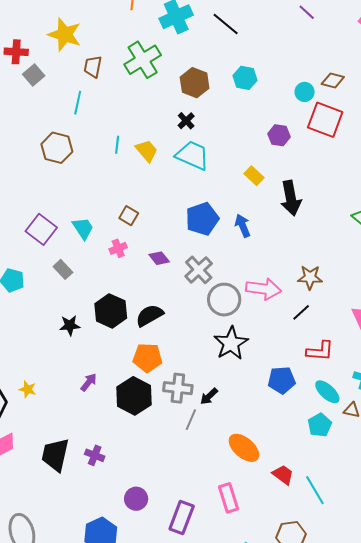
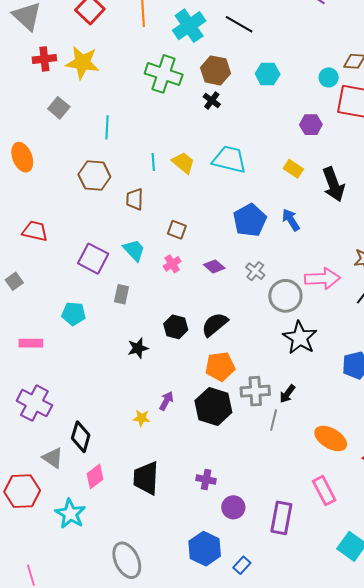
red cross: (16, 52) -> (44, 59), moved
green cross: (143, 60) -> (164, 74), turned -30
brown trapezoid: (93, 67) -> (135, 199), moved
brown hexagon: (195, 83) -> (215, 70), moved
black cross: (186, 121) -> (212, 100), moved
gray rectangle: (63, 269) -> (121, 294), turned 66
gray cross: (199, 270) -> (255, 271), size x0.7
black hexagon: (111, 311) -> (176, 327), size x0.7
yellow star: (28, 389) -> (142, 418), moved
purple cross: (95, 455) -> (206, 480), moved

